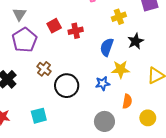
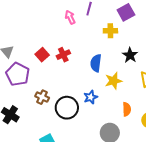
yellow cross: (119, 17) -> (110, 31), moved, turned 32
black star: (136, 41) -> (130, 55), moved
blue star: (103, 83) -> (91, 97), moved

